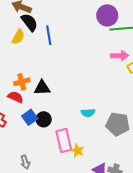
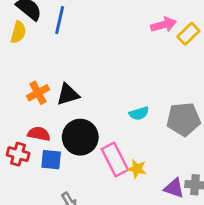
blue line: (49, 35) -> (60, 20), turned 36
red semicircle: (16, 97) -> (39, 134), moved
blue square: (30, 117) -> (51, 160), moved, turned -35
black circle: (44, 119) -> (80, 137), size x1.6

